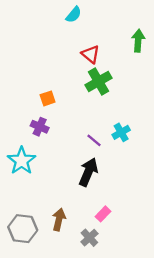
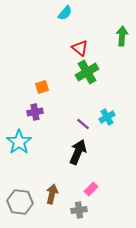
purple cross: (40, 127) -> (35, 112), turned -35
gray cross: (89, 238) -> (79, 210), turned 35

